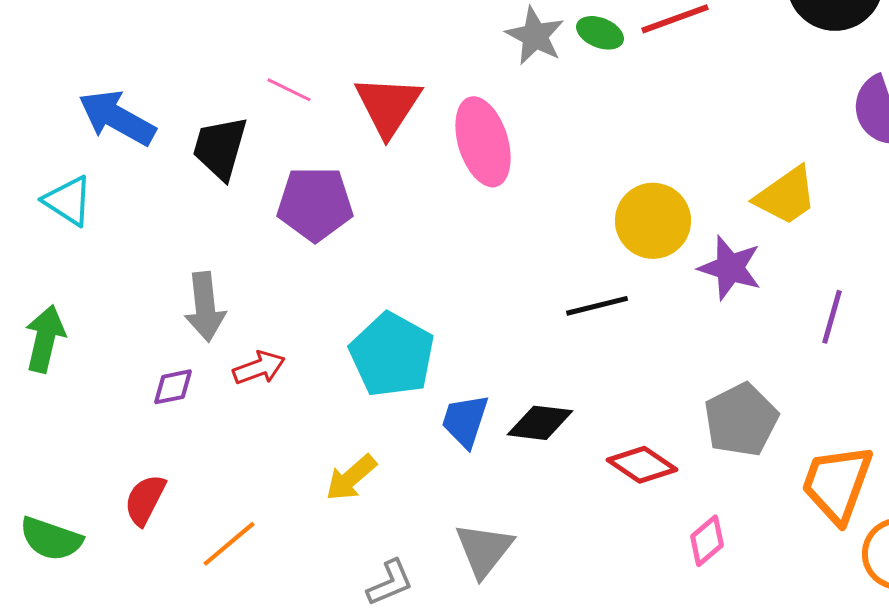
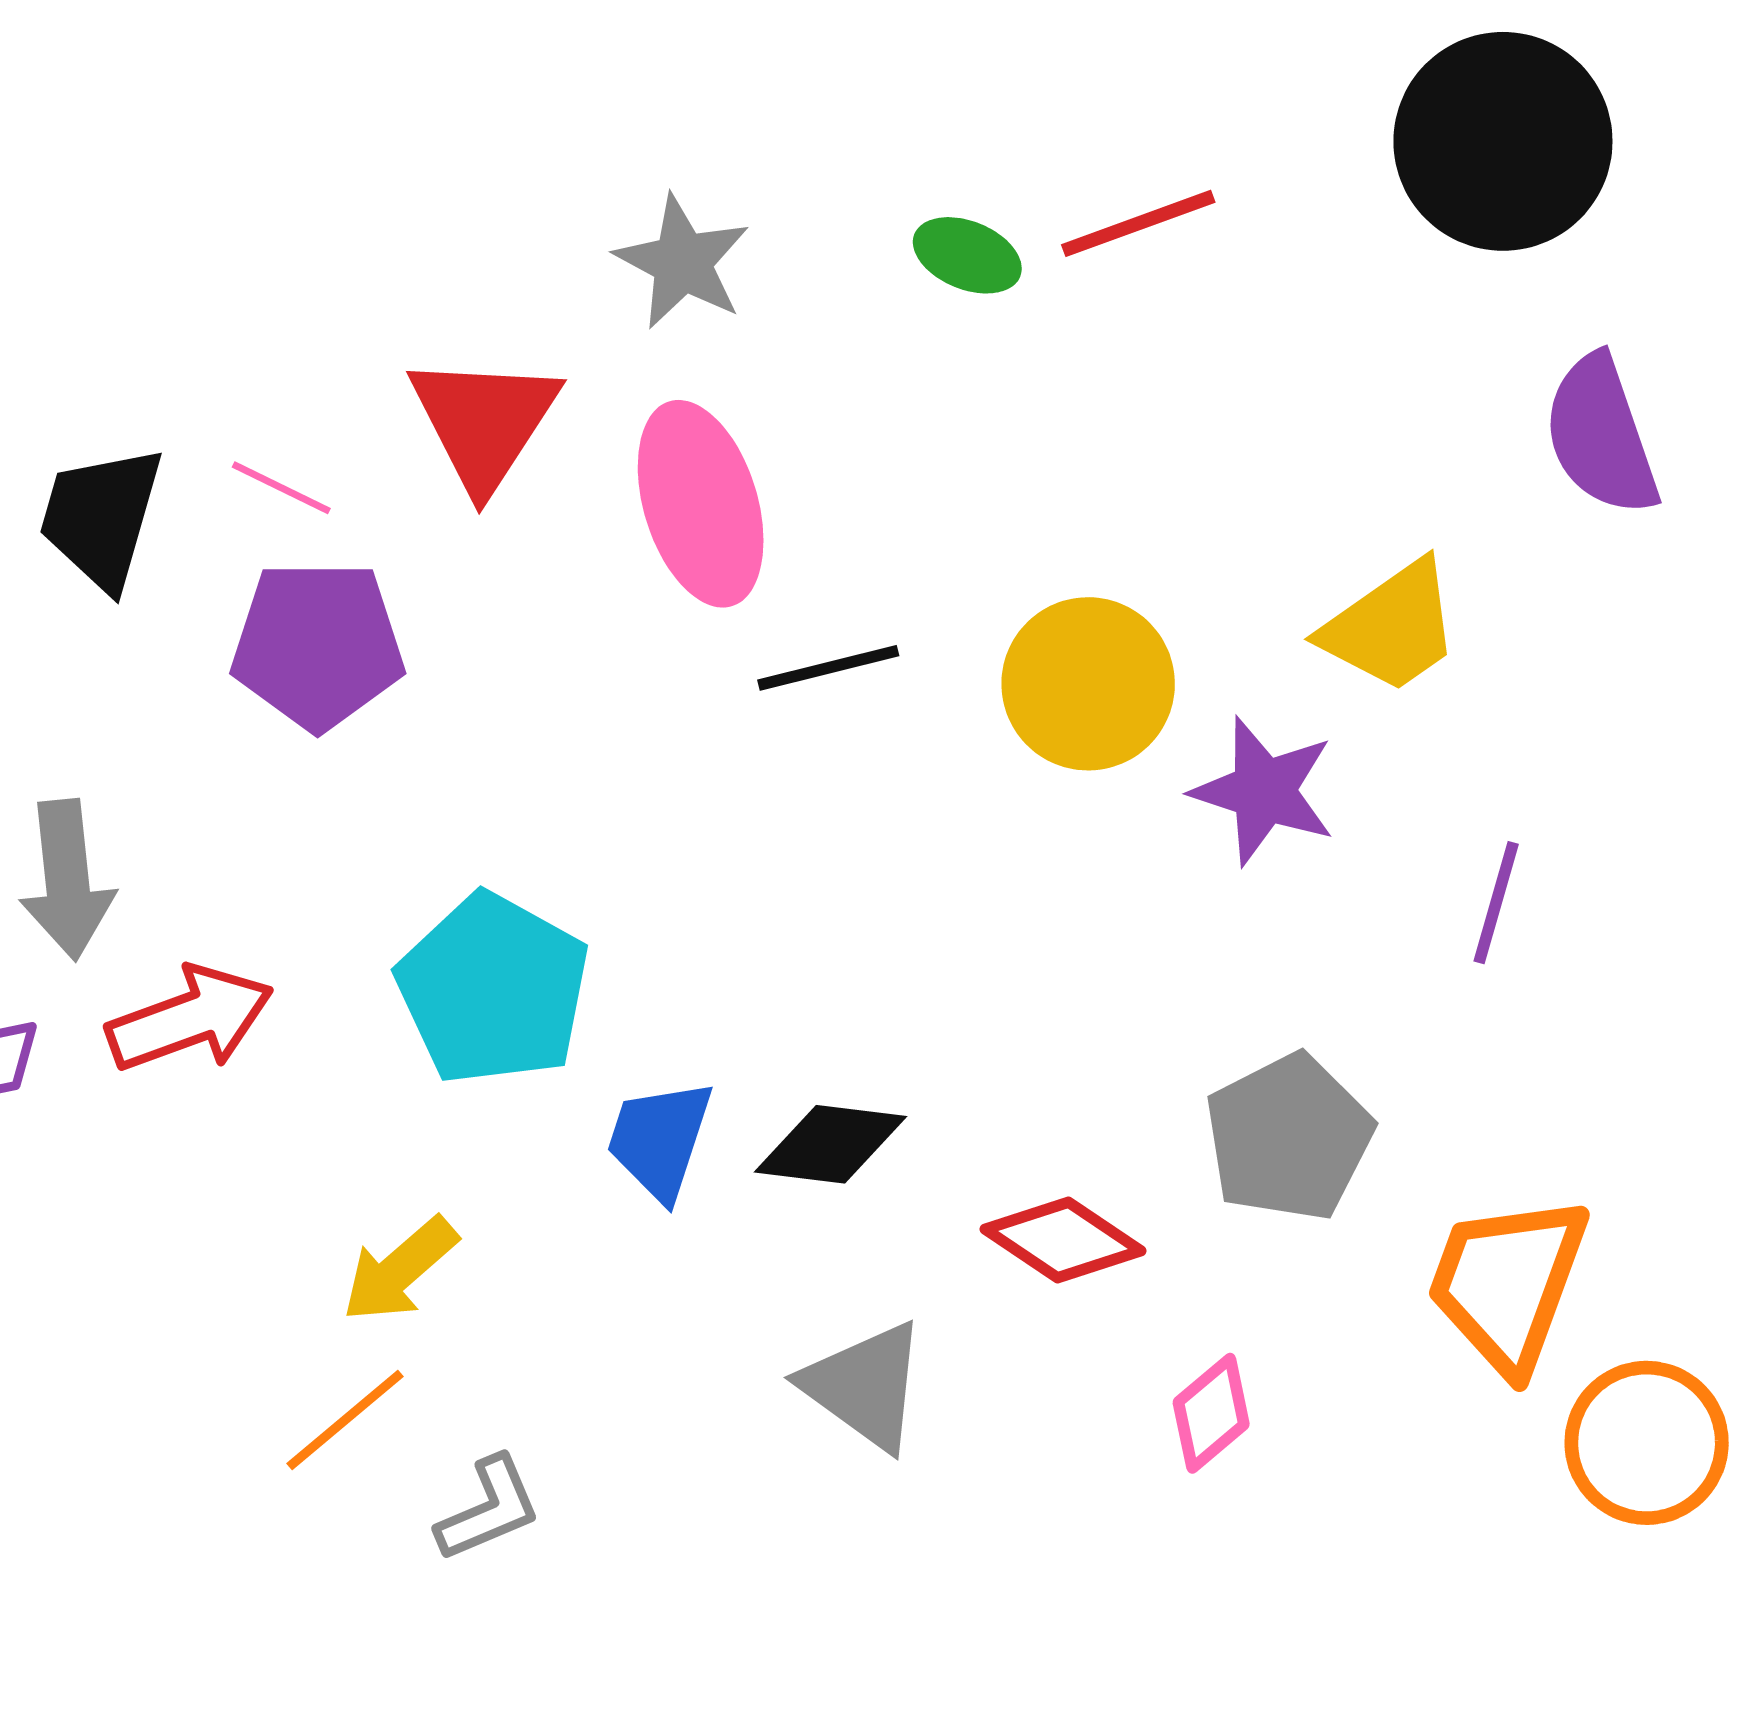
gray star: (535, 36) -> (682, 262), moved
pink line: (289, 90) -> (281, 488), moved
black line: (597, 306) -> (828, 668), moved
red arrow: (259, 368) -> (190, 1019), size x1.4
orange line: (229, 544) -> (345, 1420), moved
gray triangle: (484, 550) -> (865, 1386), moved, turned -32

